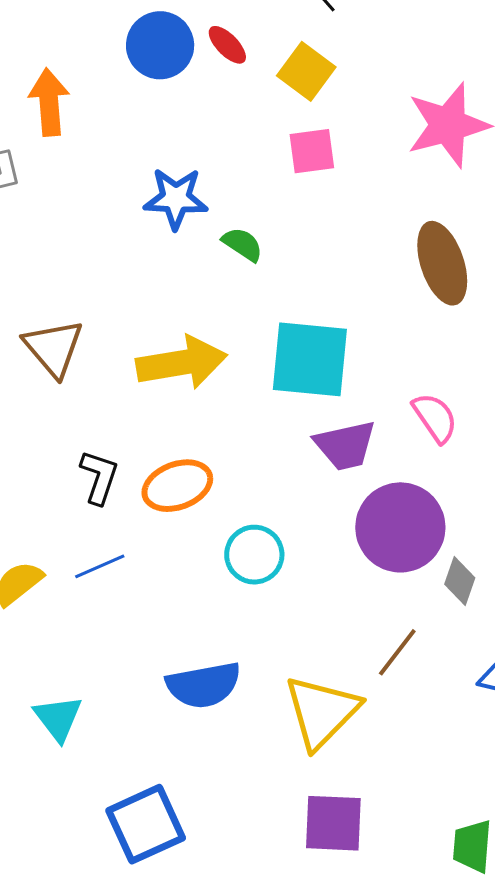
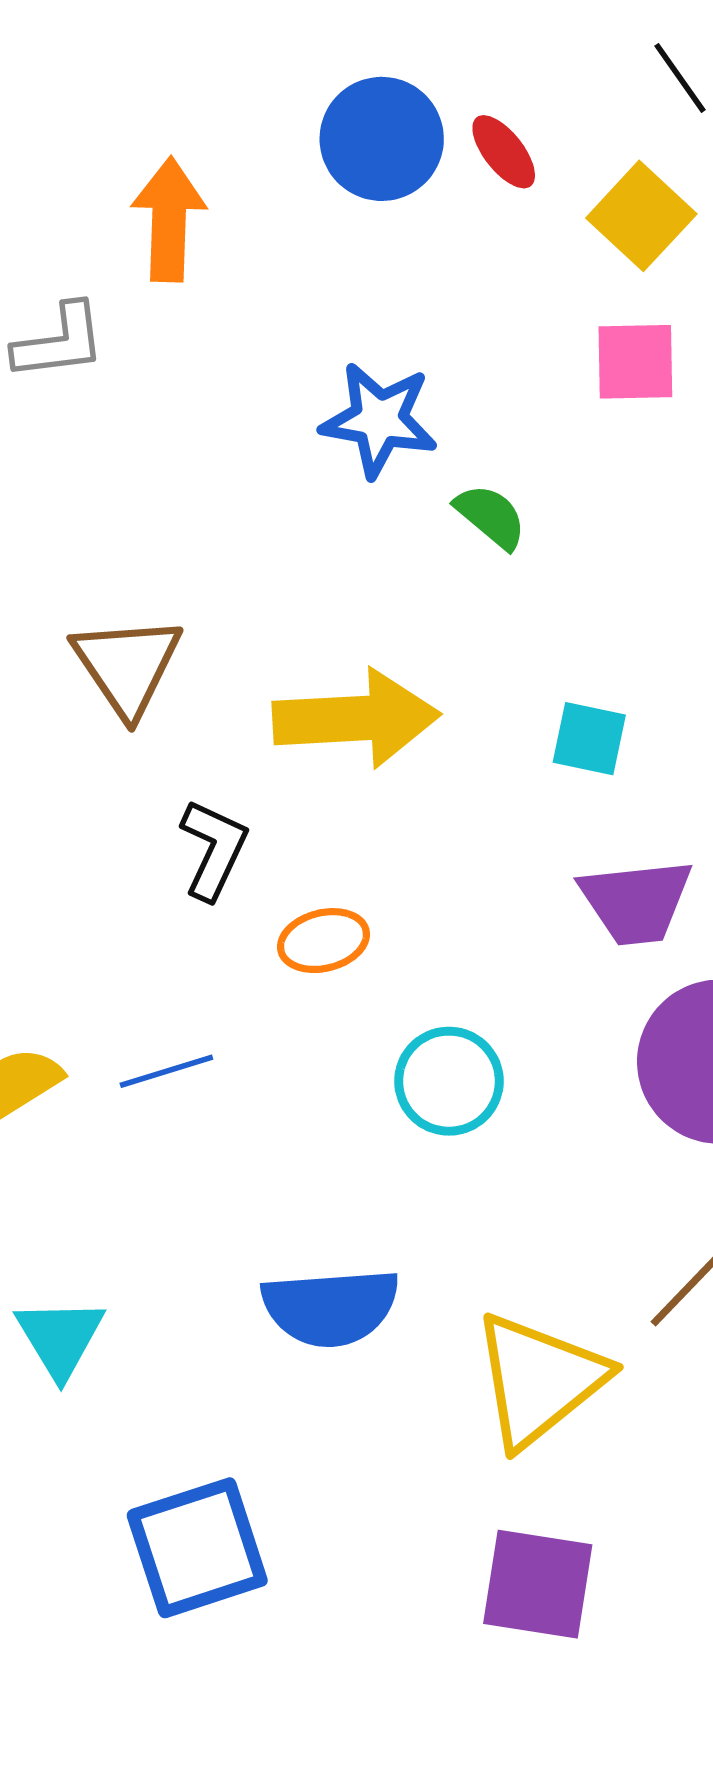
cyan square: (310, 359) -> (589, 739), size x0.5
black L-shape: (99, 477) -> (214, 849), moved
orange ellipse: (177, 486) -> (323, 941), size x0.7

